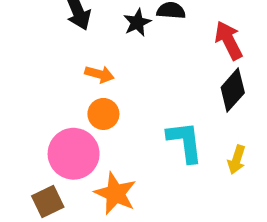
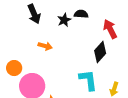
black diamond: (233, 90) -> (100, 52), moved
orange circle: (103, 114) -> (14, 68), moved

